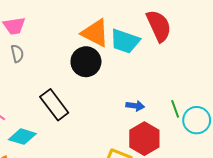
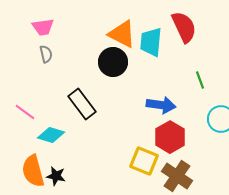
cyan trapezoid: (125, 41) -> (151, 42), turned 76
blue arrow: (135, 106) -> (161, 105), size x1.6
green line: (175, 109) -> (200, 80), moved

